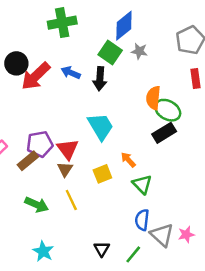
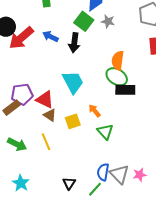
green ellipse: (168, 110) -> (117, 77), moved
black rectangle: (164, 133) -> (125, 90), turned 30
red triangle: (68, 149) -> (45, 100), turned -30
brown triangle: (65, 169) -> (50, 115), moved, turned -32
blue semicircle: (142, 220) -> (103, 172), moved

